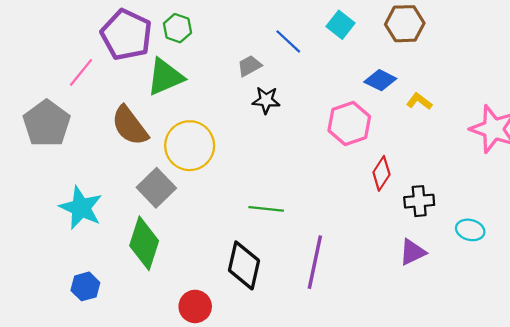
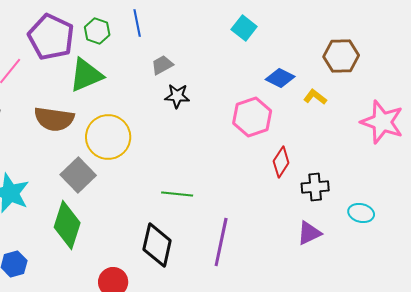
brown hexagon: (405, 24) -> (341, 56), moved
blue line: (288, 41) -> (137, 23), moved, turned 36
brown semicircle: (130, 126) -> (54, 119), turned -45

